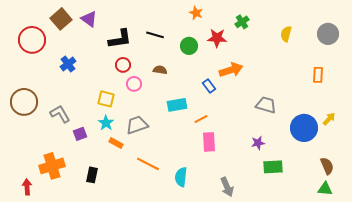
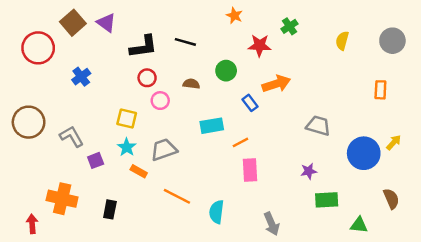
green circle: (189, 46) -> (226, 71), moved
orange cross: (52, 166) -> (62, 199), turned 30
green triangle: (325, 189) -> (359, 225), moved

